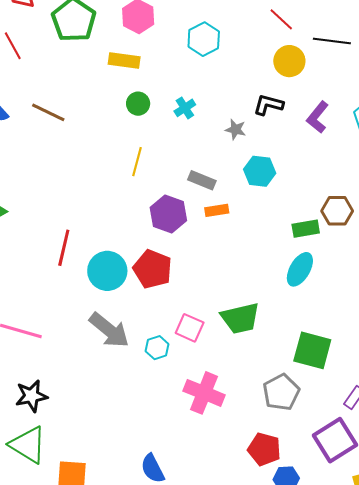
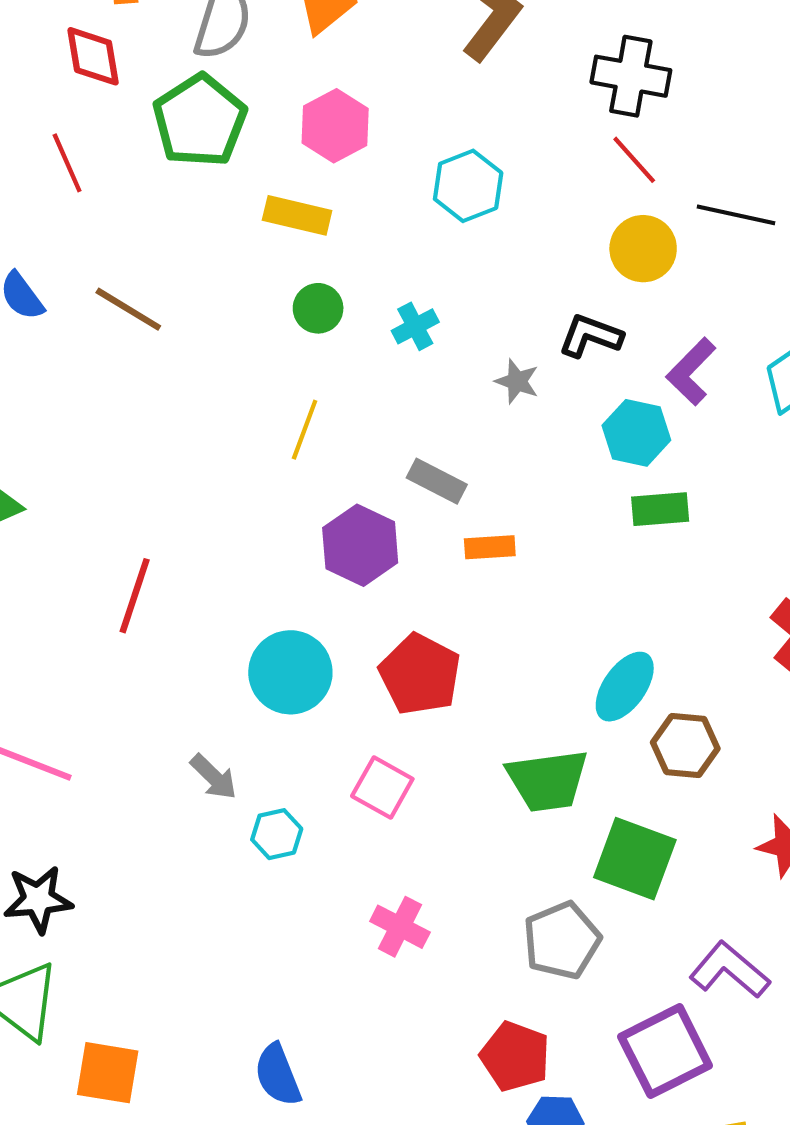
cyan hexagon: (260, 171) -> (636, 433), moved
orange rectangle: (217, 210) -> (490, 547), moved
brown hexagon: (337, 211) -> (685, 746), moved
green rectangle: (306, 229) -> (660, 509), moved
red pentagon: (153, 269) -> (420, 674), moved
cyan circle: (107, 271) -> (290, 672), moved
green trapezoid: (240, 318) -> (547, 780), moved
gray arrow: (109, 330) -> (214, 777), size x0.6
cyan hexagon: (157, 348) -> (277, 834), moved
pink cross: (204, 393) -> (400, 927), size x0.7

